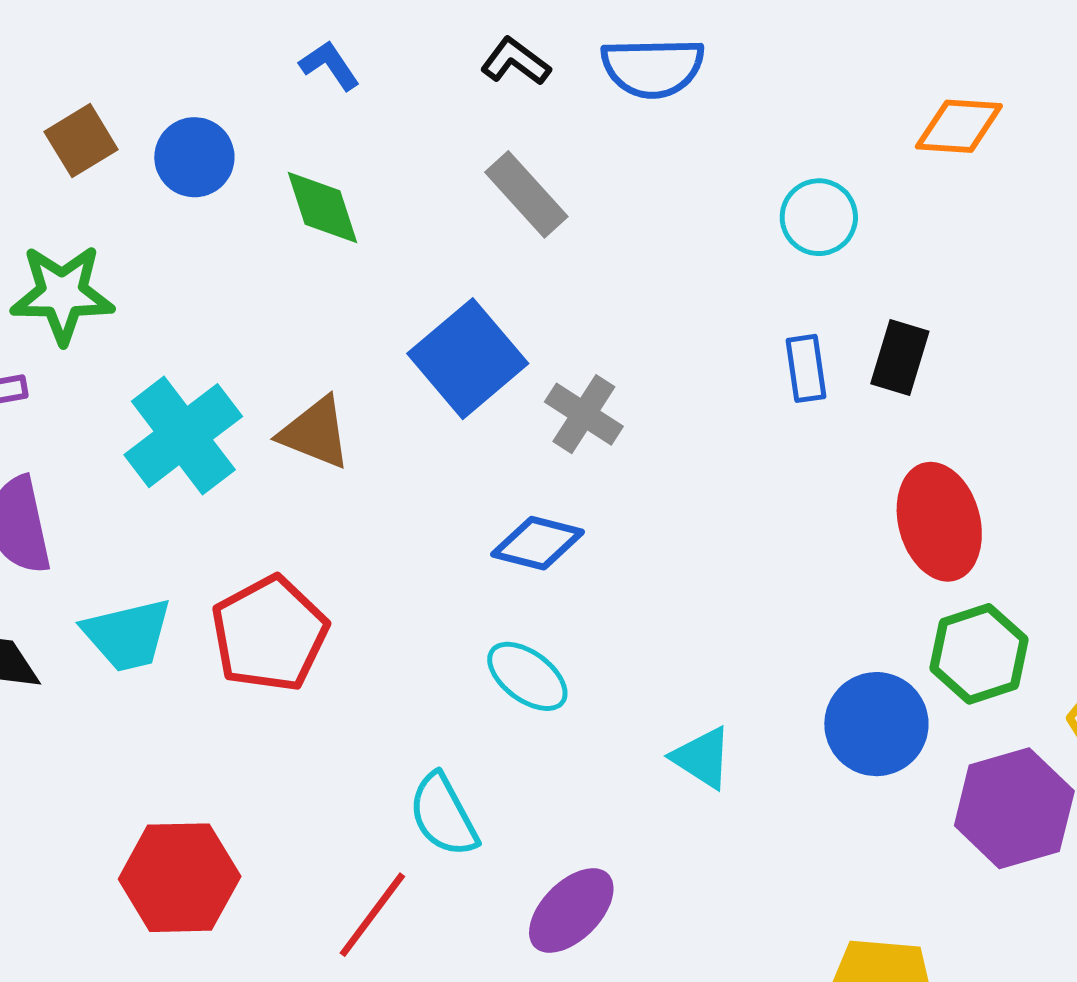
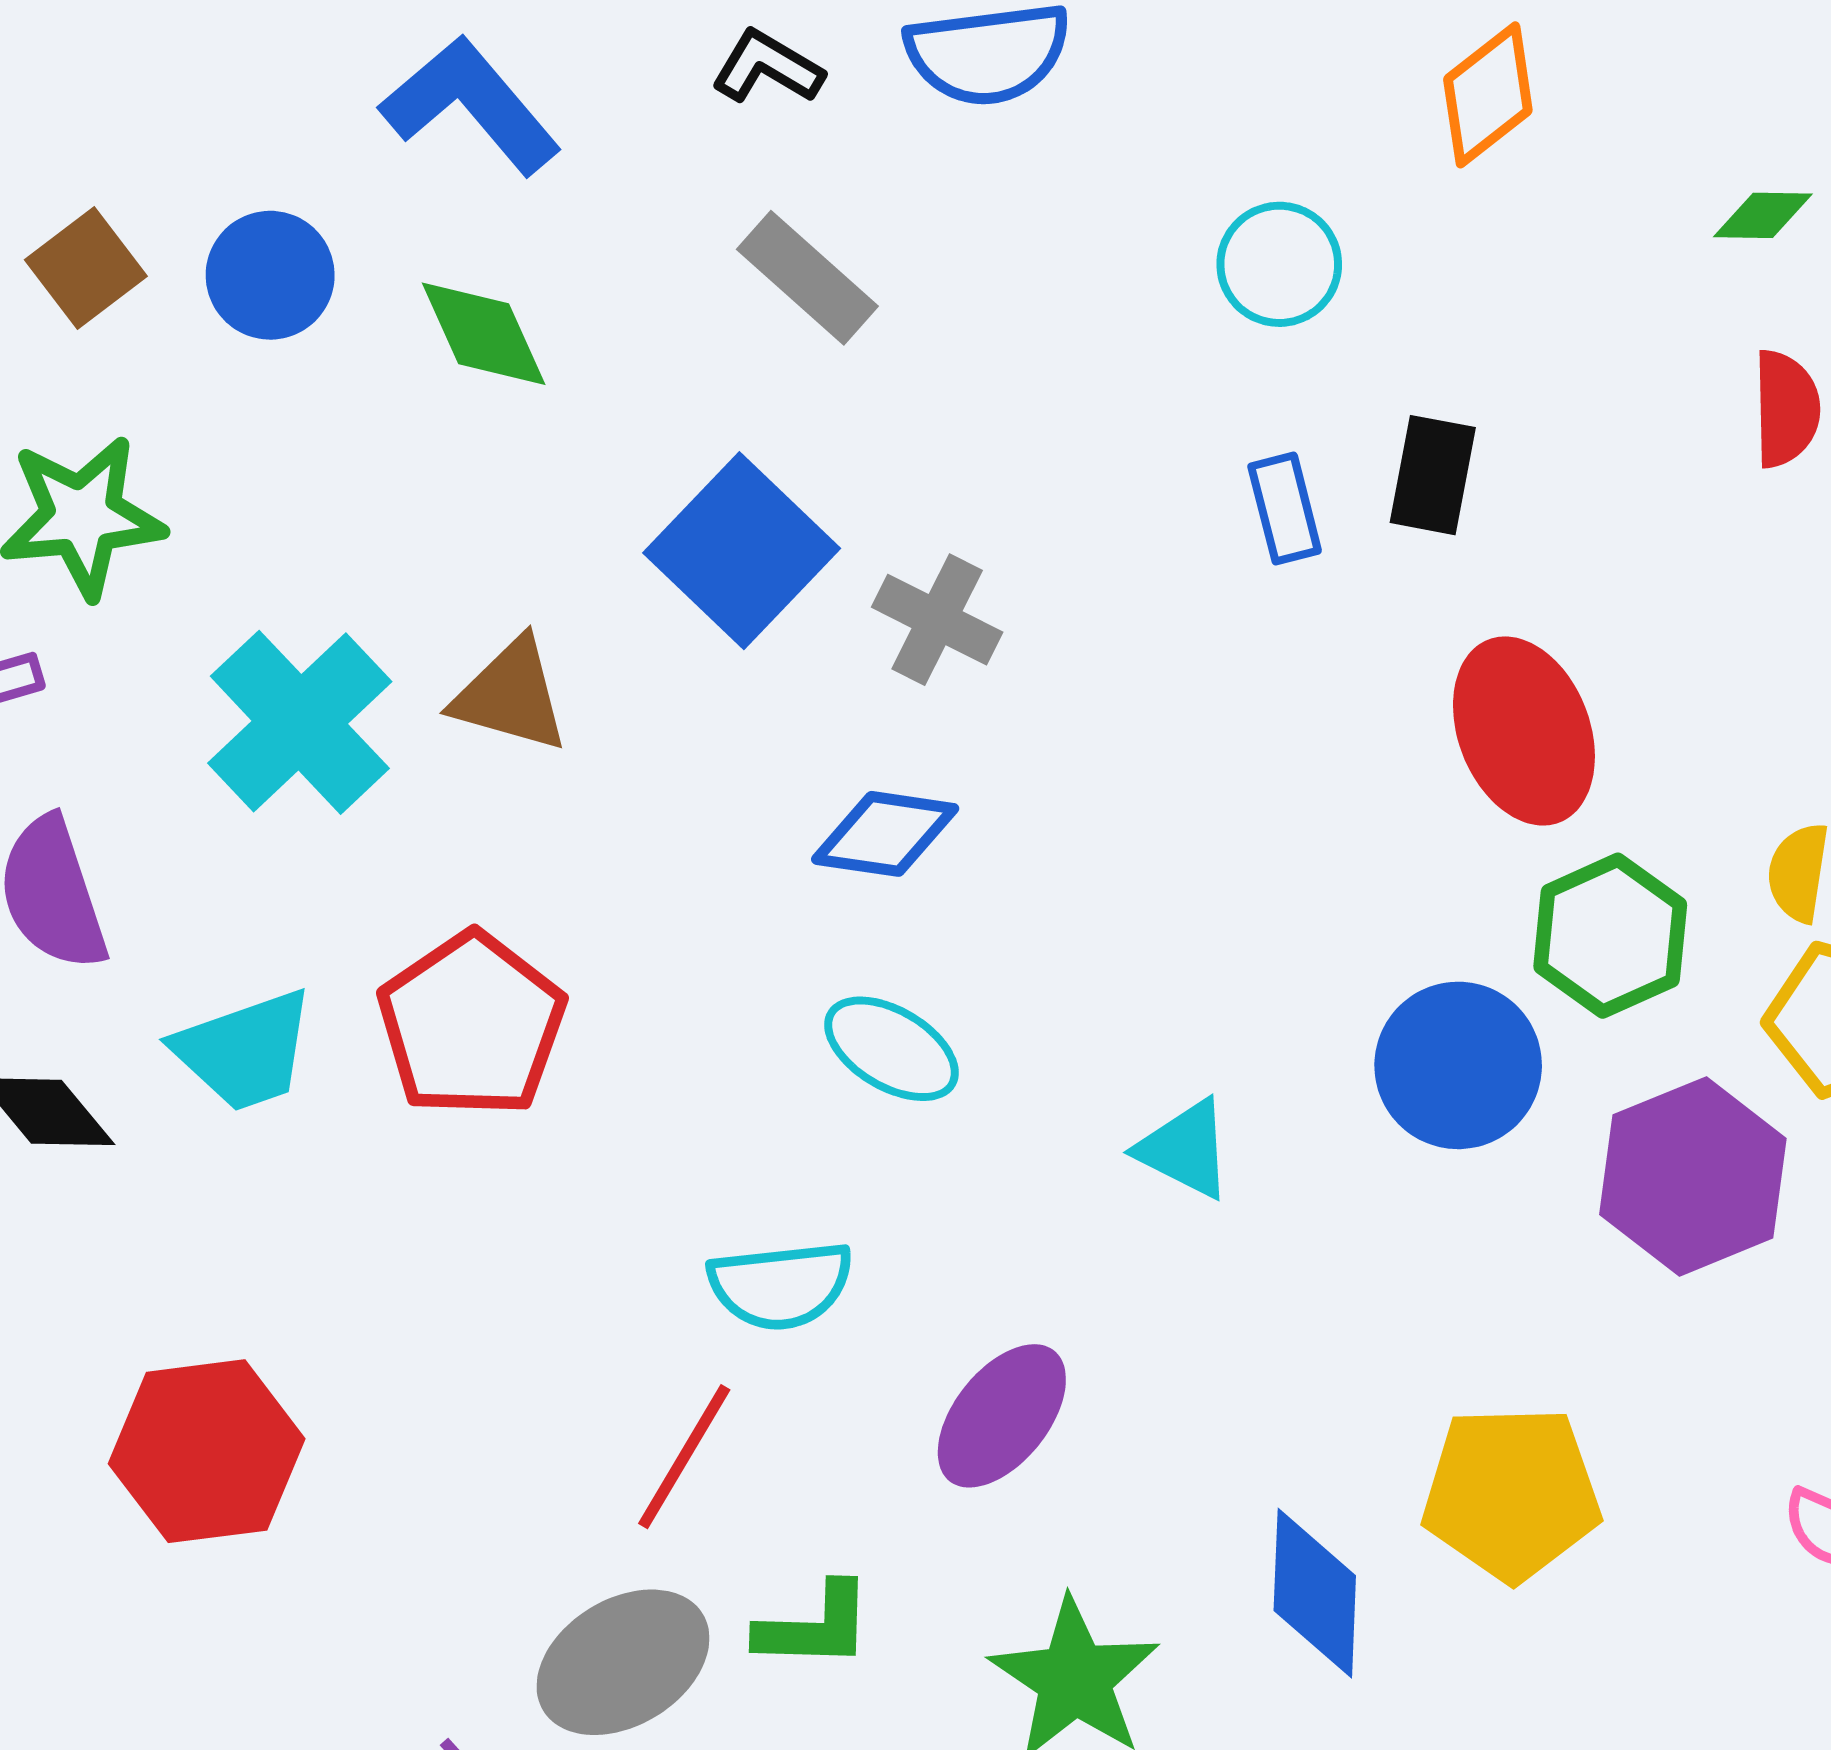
blue L-shape: (330, 65) -> (471, 105), size x1.8
orange diamond: (959, 126) -> (1488, 95), turned -36
cyan semicircle: (443, 815) -> (781, 1285), turned -62
red hexagon: (180, 878) -> (207, 1451), moved

